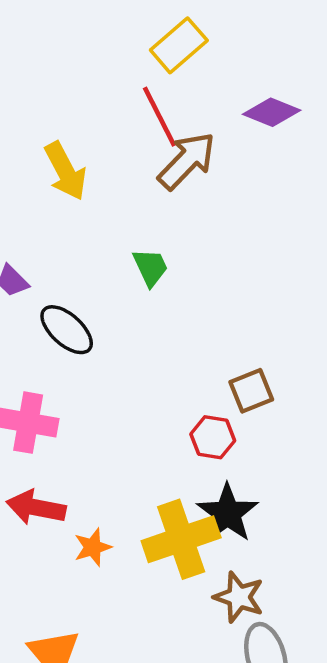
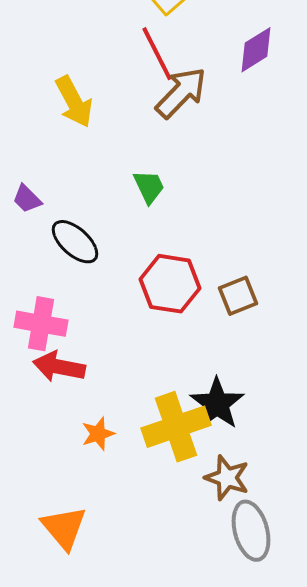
purple diamond: (272, 112) -> (256, 50), turned -54
red hexagon: (213, 437) -> (170, 284), moved, size x1.5
red arrow: (36, 508) -> (59, 367), moved

